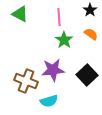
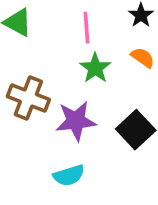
brown cross: (26, 81) -> (28, 98), moved

